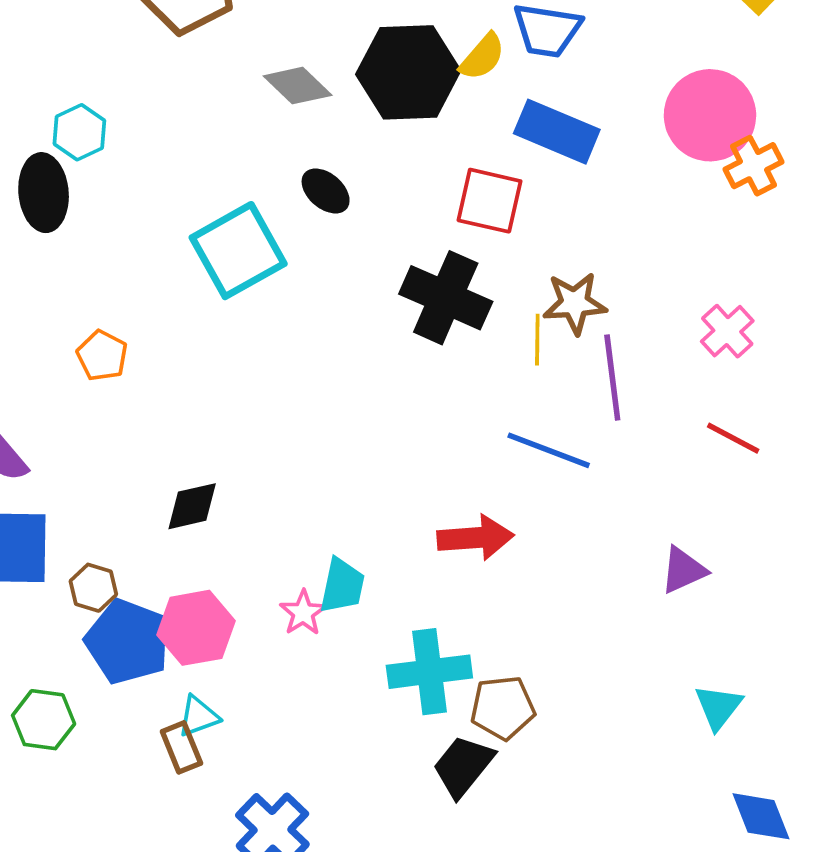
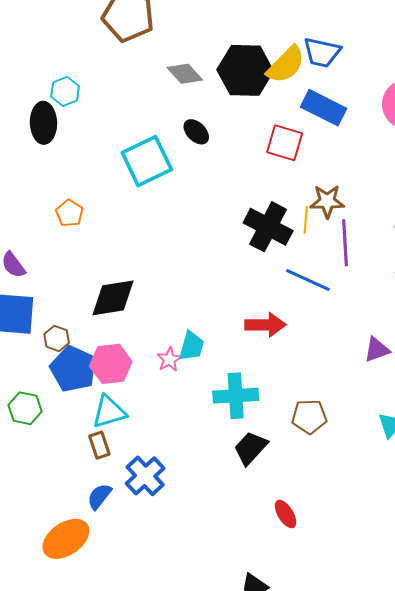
yellow semicircle: (482, 57) -> (286, 65), size x1.5
black cross: (446, 298) -> (268, 227), moved
black diamond: (192, 506) -> (113, 298), size x1.5
brown pentagon: (503, 708) -> (309, 417), moved
cyan triangle: (198, 716) -> (109, 412), size x1.5
brown rectangle: (181, 747) -> (99, 445), moved

